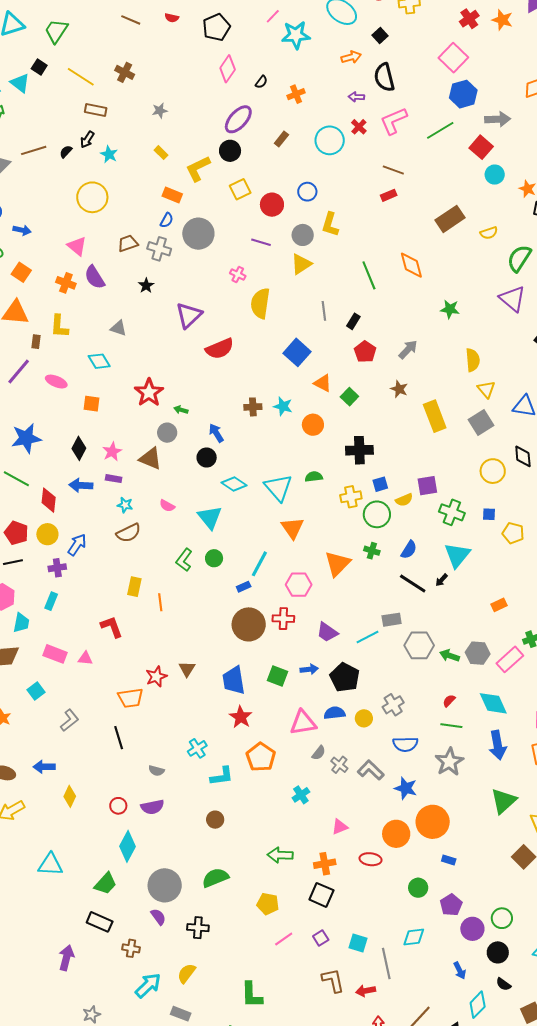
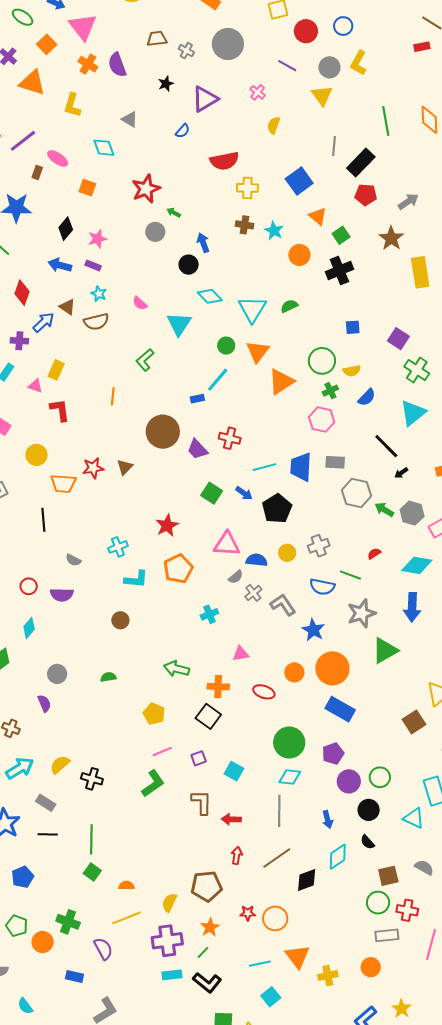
blue semicircle: (167, 220) -> (183, 131), moved
pink triangle: (77, 246) -> (83, 27), moved, size x1.4
gray cross: (159, 249) -> (186, 51), size x0.7
yellow triangle: (301, 264) -> (322, 96), turned -45
yellow semicircle: (260, 303) -> (274, 125), size x0.6
purple triangle: (189, 315) -> (205, 99), moved
black rectangle: (353, 321) -> (361, 163), size x1.8
brown rectangle: (36, 342) -> (37, 172), moved
red pentagon: (365, 352) -> (366, 195), turned 30
brown star: (399, 389) -> (391, 238), size x1.4
black cross: (359, 450) -> (339, 271), moved, turned -32
brown triangle: (151, 459) -> (67, 307), moved, size x0.7
green semicircle: (314, 477) -> (289, 306), turned -30
purple square: (427, 486) -> (398, 339), turned 30
yellow cross: (351, 497) -> (247, 188), moved
red diamond: (49, 500) -> (22, 293), moved
yellow semicircle: (404, 500) -> (352, 371), moved
green circle: (377, 514) -> (322, 361), moved
yellow circle: (47, 534) -> (37, 455), moved
green cross: (372, 551) -> (330, 391), turned 35
green circle: (214, 558) -> (226, 346), moved
orange triangle: (337, 564) -> (281, 382), moved
black arrow: (442, 580) -> (401, 473), moved
black line: (413, 584) -> (386, 446), moved
pink hexagon: (299, 585) -> (322, 420), moved
yellow rectangle: (134, 587) -> (56, 370), moved
brown circle: (249, 624) -> (163, 432), moved
purple trapezoid: (327, 632) -> (197, 449), moved
cyan line: (368, 637) -> (264, 467), moved
pink triangle: (85, 658) -> (35, 386), moved
blue arrow: (309, 669) -> (244, 493), turned 30
blue trapezoid: (234, 680) -> (301, 467), moved
cyan diamond: (493, 703) -> (417, 565), turned -68
blue semicircle: (335, 713) -> (257, 560), moved
green line: (451, 726) -> (350, 575), moved
green triangle: (504, 801) -> (385, 650), moved
orange circle: (396, 834) -> (294, 672), size x0.7
cyan diamond: (127, 846) -> (29, 628), size x0.7
blue rectangle: (449, 860) -> (340, 709), size x2.0
green semicircle: (215, 878) -> (108, 677), size x0.6
gray circle: (165, 885) -> (57, 674), size x0.6
green circle: (418, 888) -> (289, 742), moved, size x1.6
black cross: (198, 928) -> (92, 779), moved
gray line: (386, 964) -> (279, 811), moved
green L-shape: (252, 995) -> (153, 783), moved, turned -136

